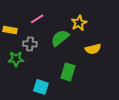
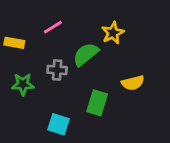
gray cross: (30, 44) -> (57, 70), moved
yellow semicircle: (93, 49) -> (133, 83), moved

